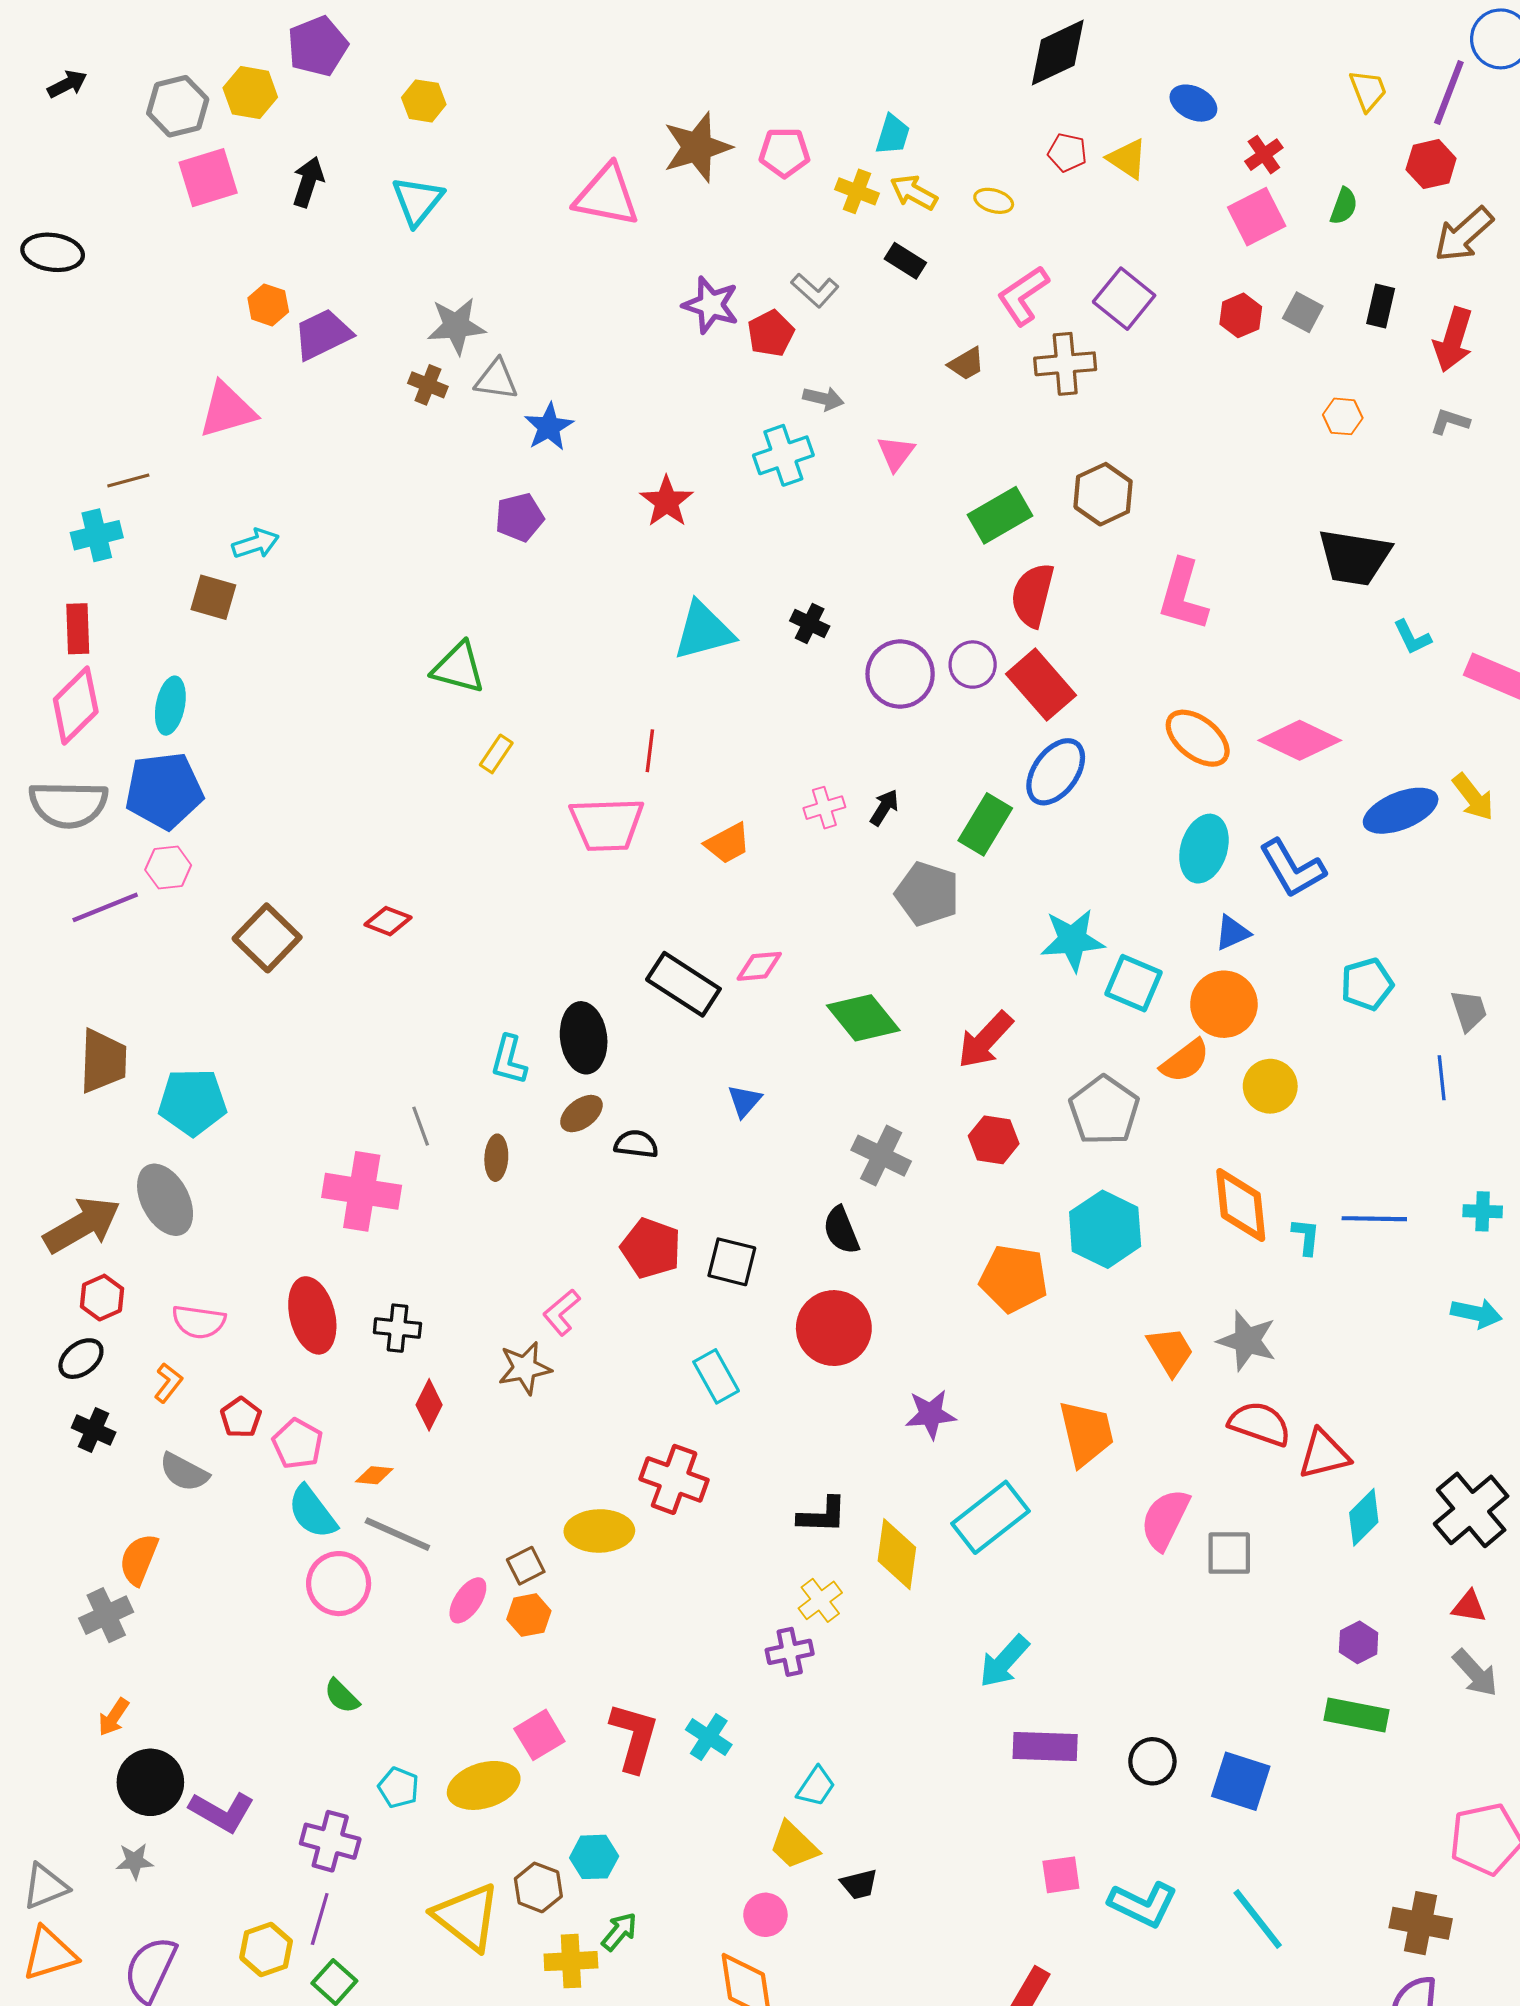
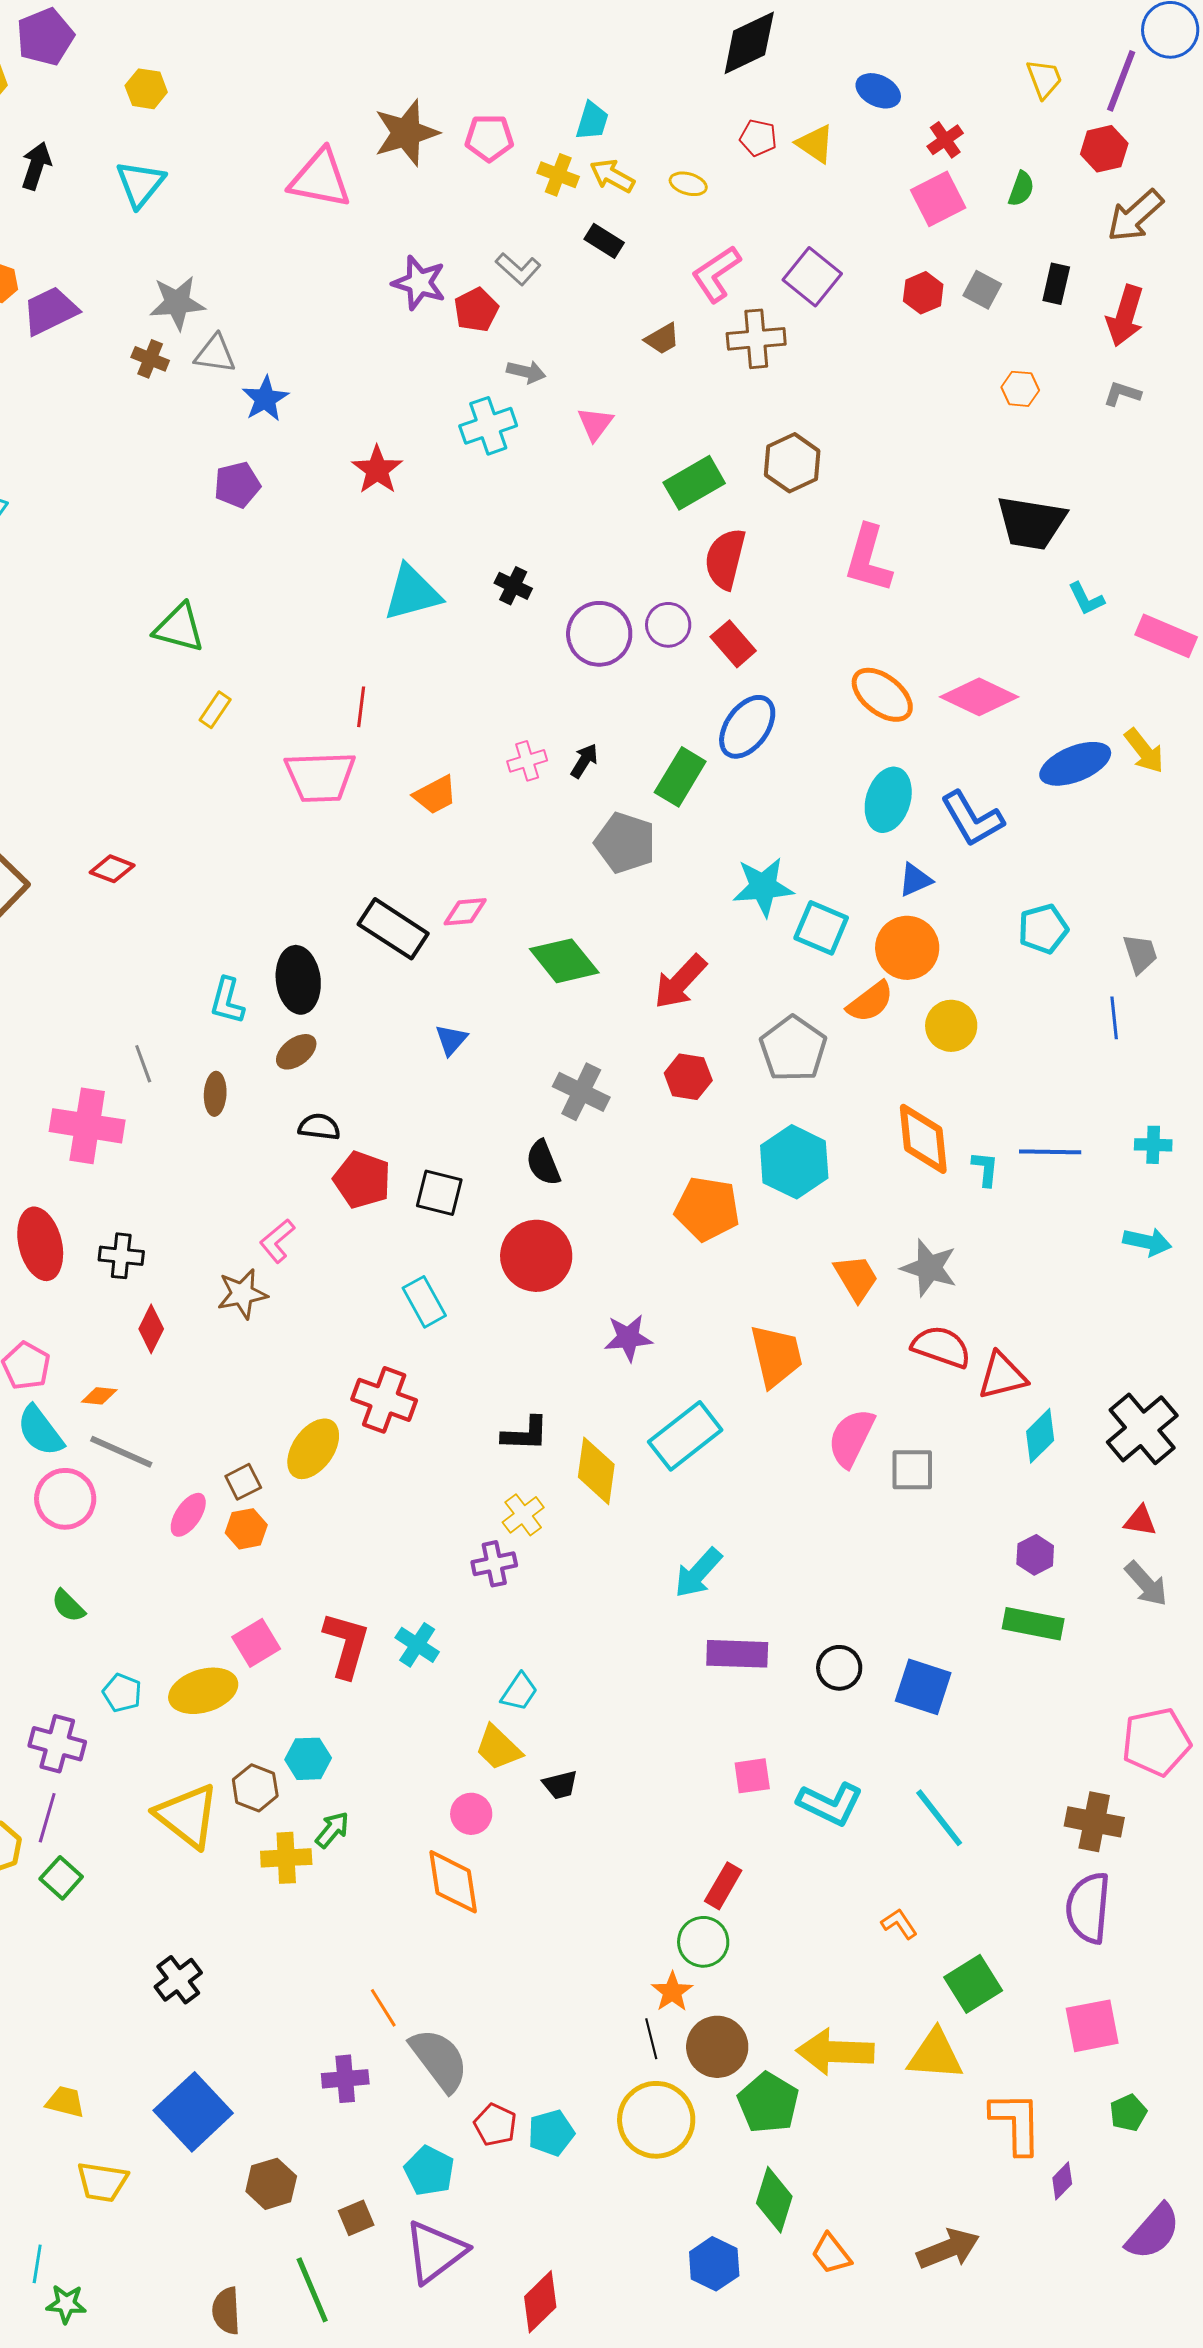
red rectangle: (1041, 685) -> (733, 644), size x0.7
black semicircle: (636, 1144) -> (319, 1127), moved
yellow ellipse: (599, 1531) -> (313, 1449), turned -54

